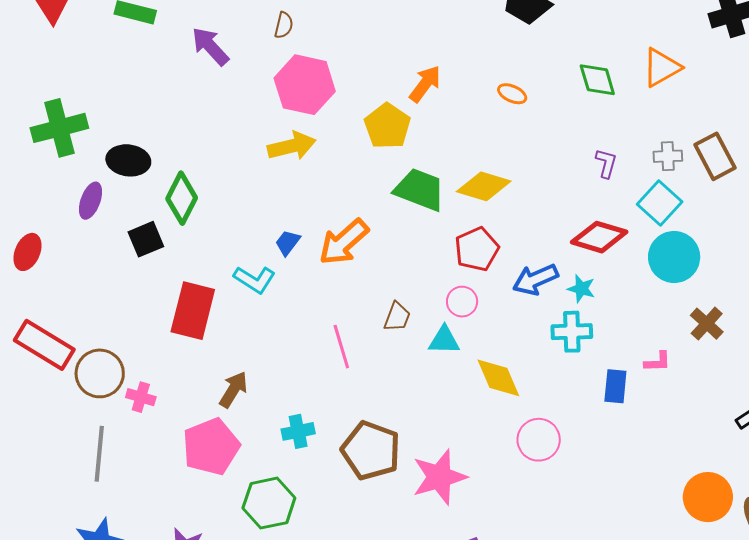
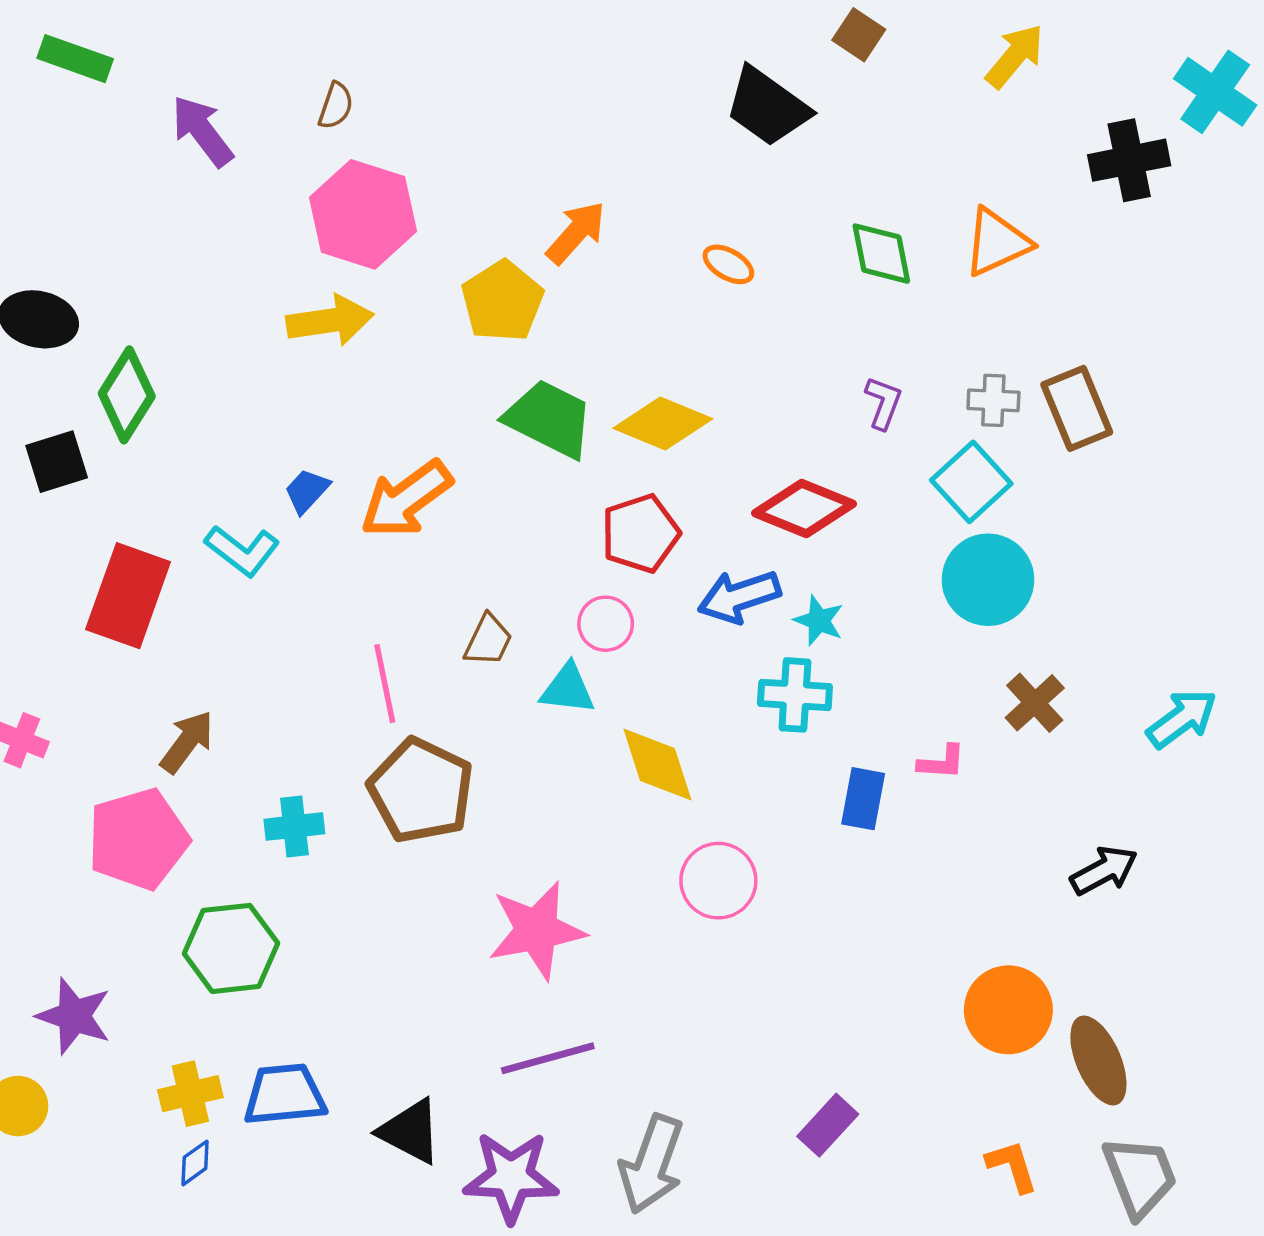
red diamond: (599, 237) -> (804, 509), moved
brown pentagon: (371, 451) -> (421, 791), moved

